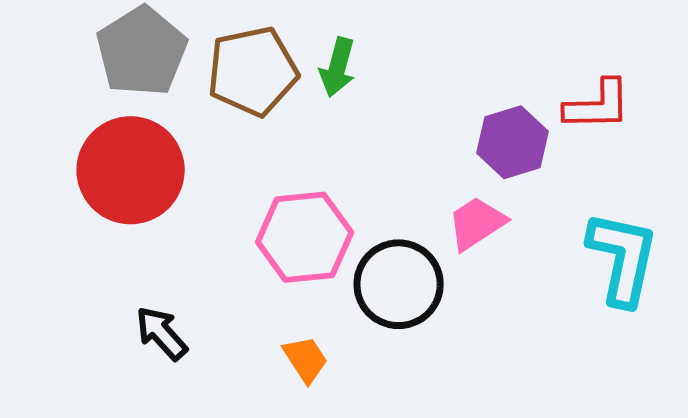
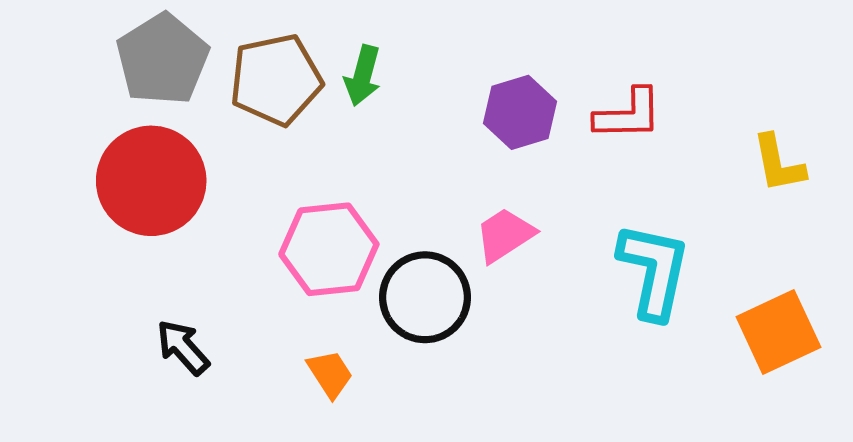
purple hexagon: (513, 142) -> (520, 112), moved

